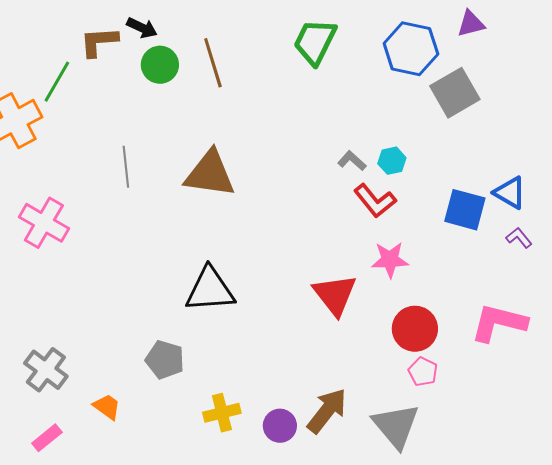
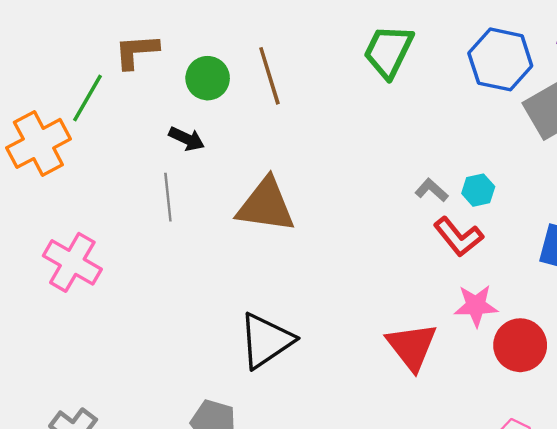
black arrow: (142, 28) -> (187, 139), moved
black triangle: (210, 290) -> (266, 341), turned -30
red circle: (415, 329) -> (520, 345), moved

